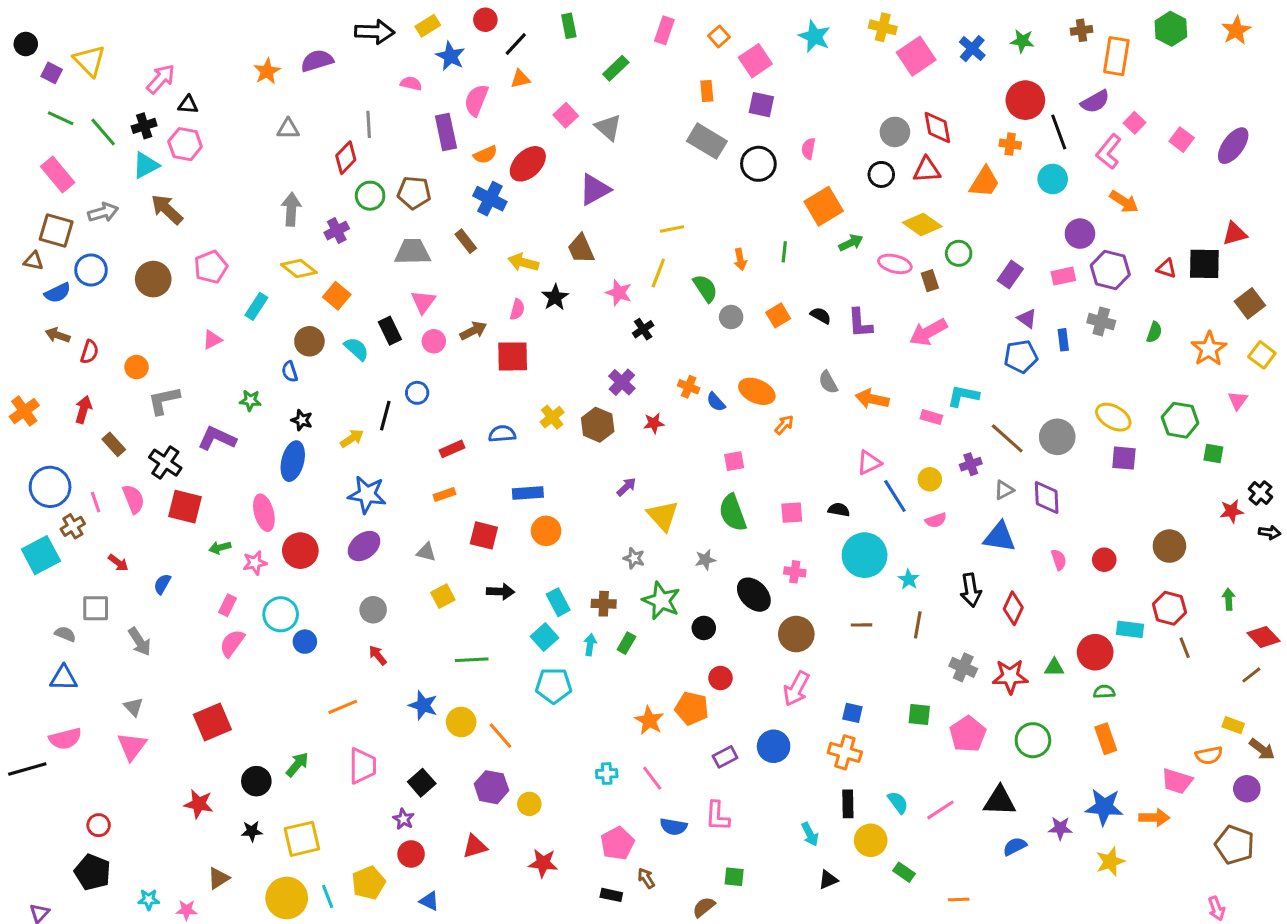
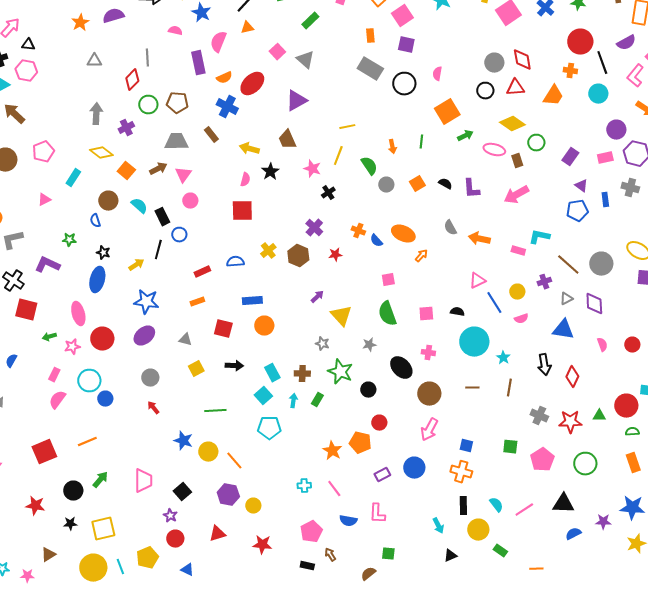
black rectangle: (390, 331) -> (162, 217), moved
brown arrow: (473, 331) -> (158, 169), moved
orange line: (343, 707) -> (87, 442), moved

